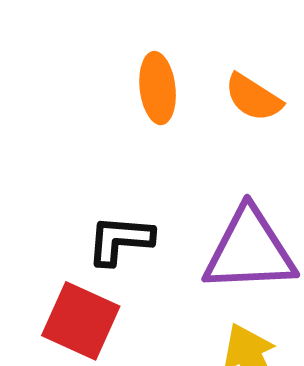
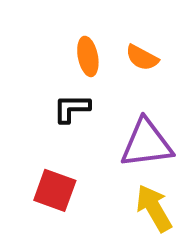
black L-shape: (120, 240) -> (72, 108), moved

